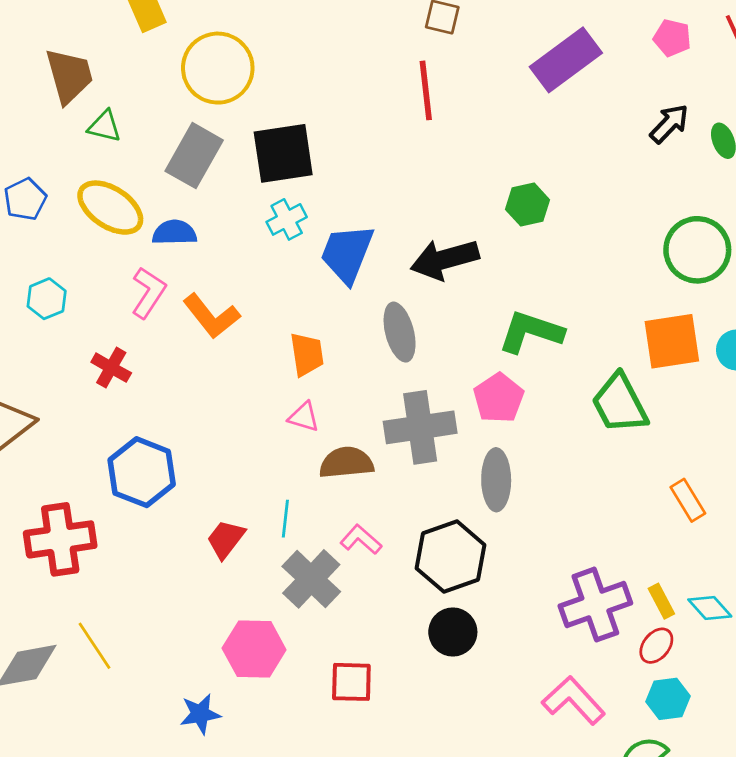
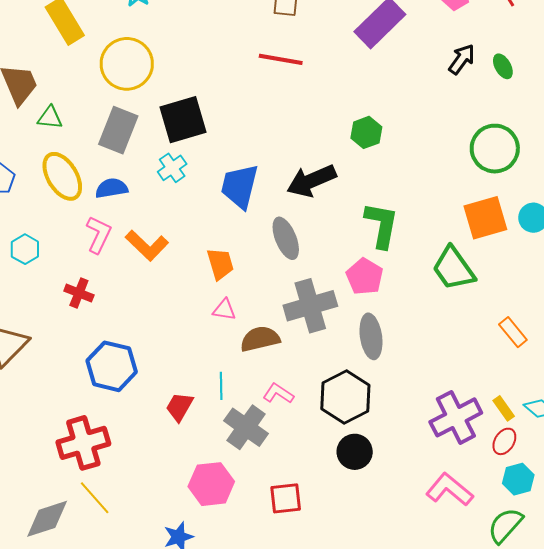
red line: (426, 90) -> (281, 59), turned -66
yellow ellipse: (110, 208) -> (62, 176), turned 33
cyan cross: (287, 219) -> (172, 168), moved
green L-shape: (531, 332) -> (381, 225), turned 90
red cross: (60, 539) -> (83, 443), moved

